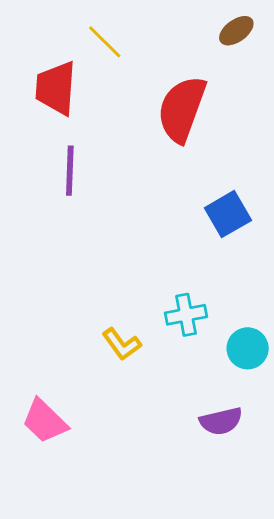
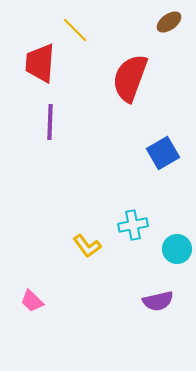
pink trapezoid: (45, 421) -> (32, 301), size x0.7

